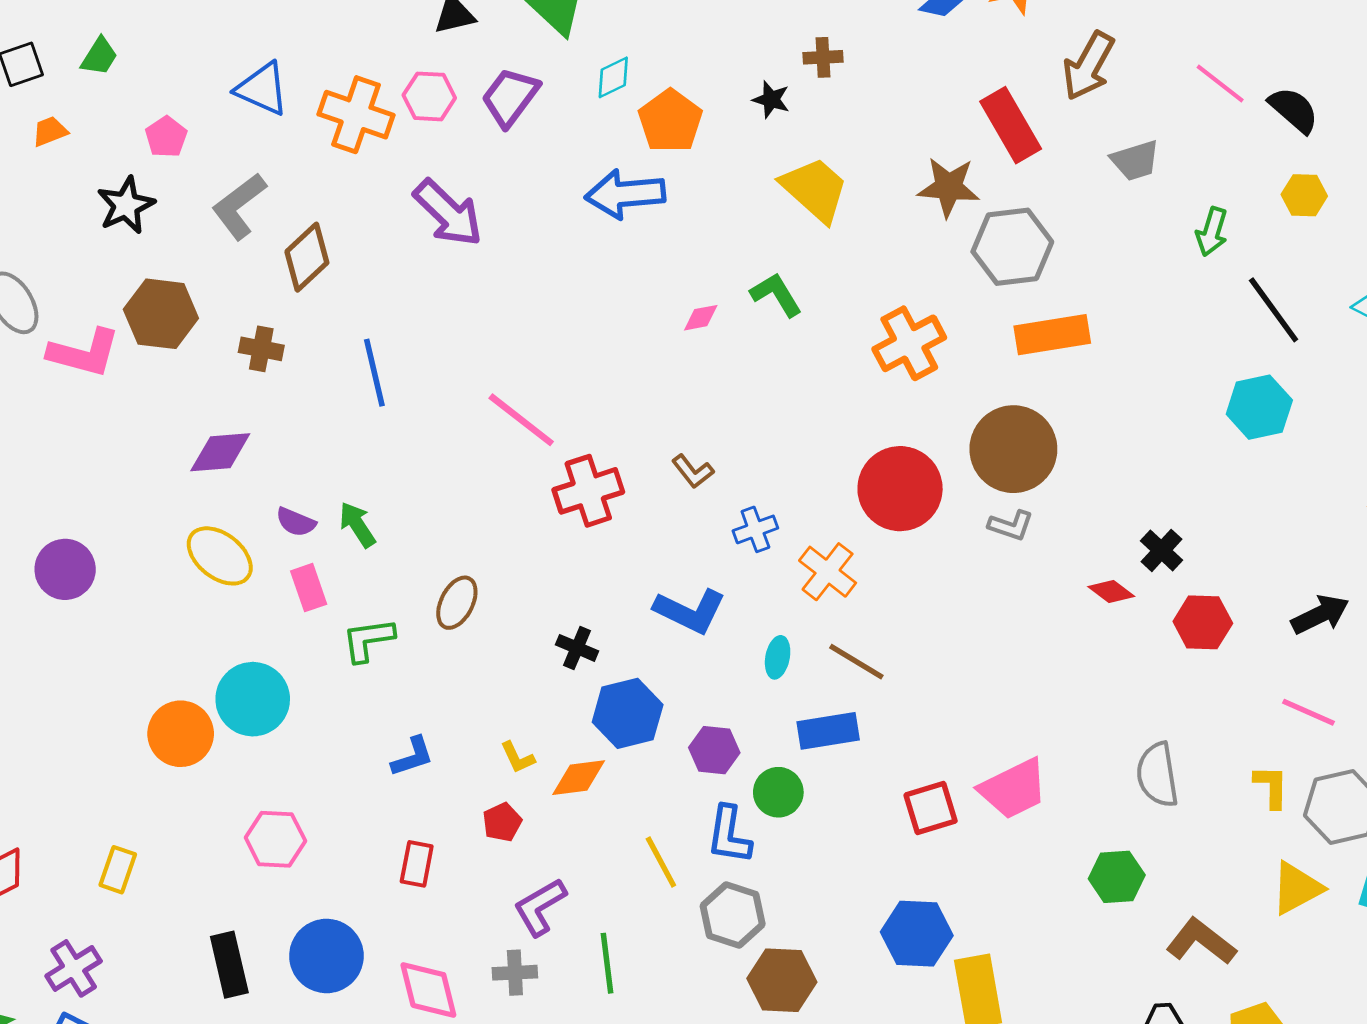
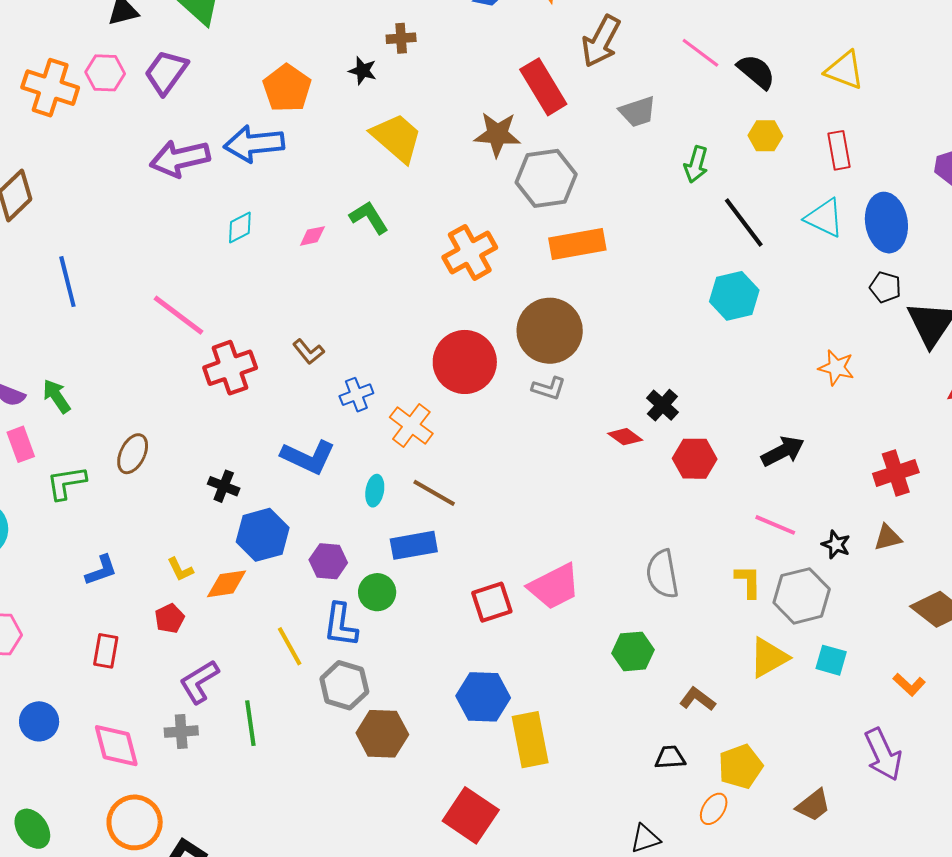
cyan diamond: (613, 77) -> (240, 228), moved
purple arrow: (448, 213) -> (180, 158), moved, turned 124
brown L-shape: (1201, 941) -> (697, 699), size x0.7
blue circle: (326, 956) -> (39, 721), size x0.7

